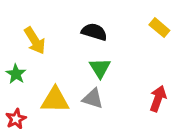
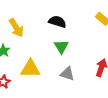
gray triangle: (93, 99) -> (67, 74), moved

